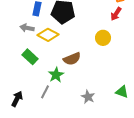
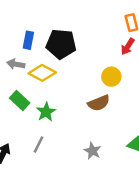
brown semicircle: (72, 59) -> (99, 103), moved
green star: (56, 75) -> (46, 112), moved

